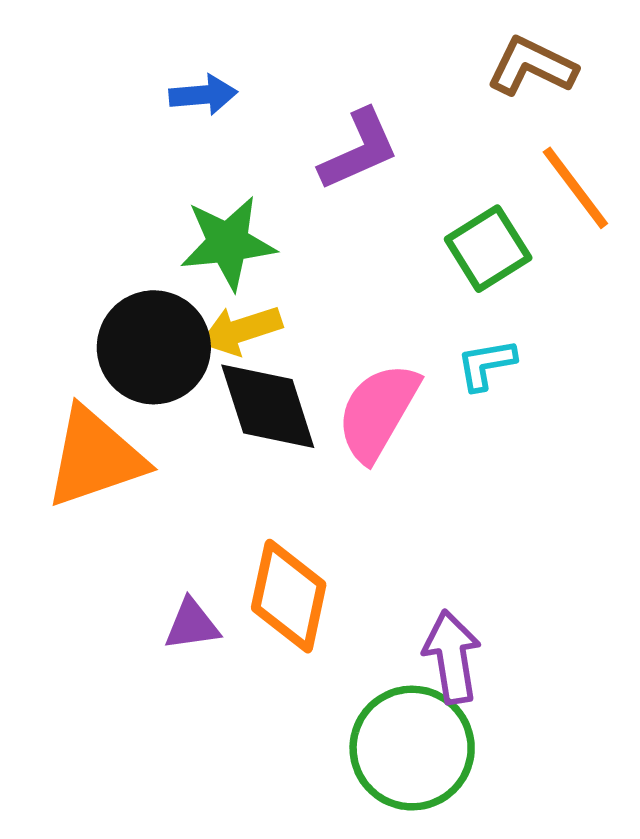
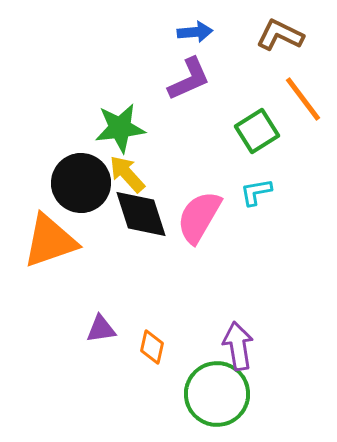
blue arrow: (203, 95) -> (195, 32), moved
yellow arrow: (241, 330) -> (127, 174), turned 66
orange diamond: (289, 596) -> (152, 347), moved, size x0.6

